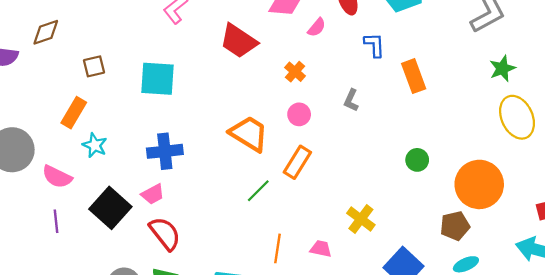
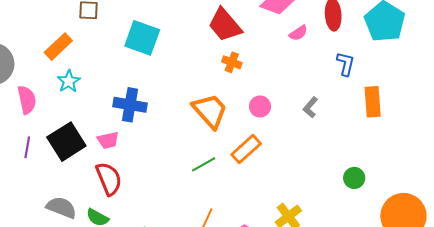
orange cross: (295, 72) -> (232, 62), moved, turned -36
pink semicircle: (57, 177) -> (27, 100), turned -144
purple line: (56, 221) -> (27, 147), moved

